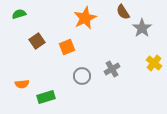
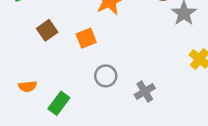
gray cross: (112, 69) -> (145, 92), moved
green rectangle: (46, 97) -> (59, 103), turned -36

